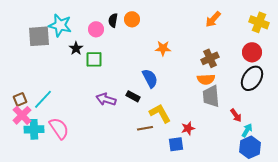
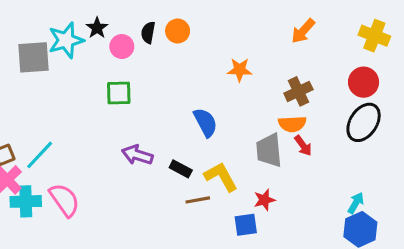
cyan star: (60, 25) -> (66, 40), turned -30
black star: (76, 48) -> (97, 28), moved
orange star: (163, 48) -> (240, 70), moved
black rectangle: (133, 96) -> (181, 169), moved
gray trapezoid: (211, 96) -> (269, 150), moved
red arrow: (236, 115) -> (303, 146), moved

